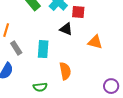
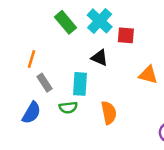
black triangle: (66, 29) -> (100, 58), moved
green semicircle: (40, 87) -> (68, 108), moved

